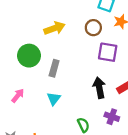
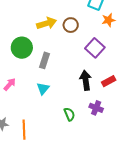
brown circle: (93, 28) -> (71, 25), moved
purple square: (108, 52) -> (95, 48), turned 30

